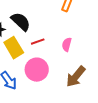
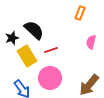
pink semicircle: (67, 45) -> (91, 42), moved

